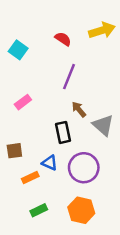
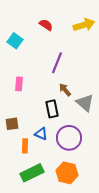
red semicircle: (63, 39) -> (46, 25), moved
pink rectangle: (23, 102) -> (19, 84), turned -48
orange rectangle: (30, 177) -> (25, 146), turned -64
green rectangle: (39, 210) -> (32, 173), size x1.6

